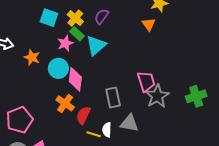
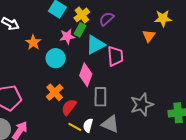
green rectangle: (77, 34) -> (80, 30), turned 64
pink diamond: (75, 79) -> (86, 75), moved
pink trapezoid: (146, 81) -> (115, 56), moved

